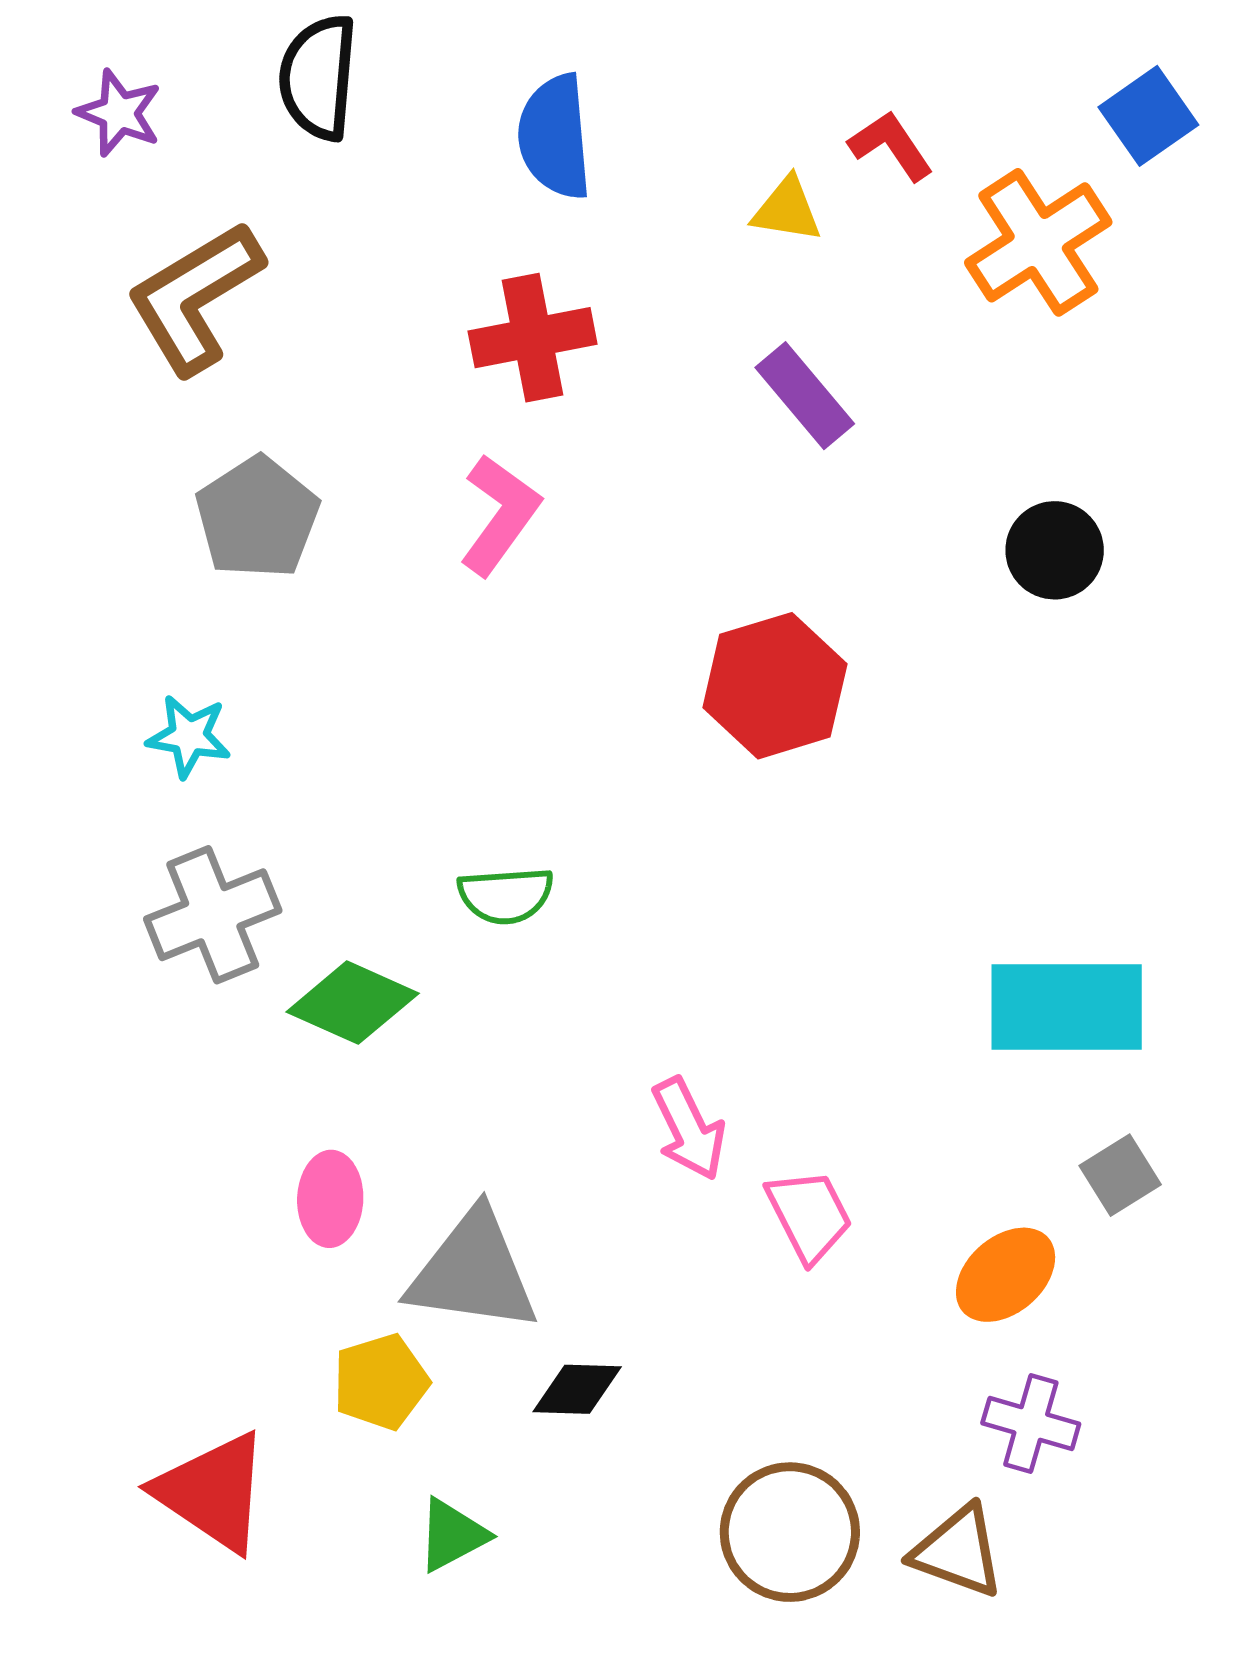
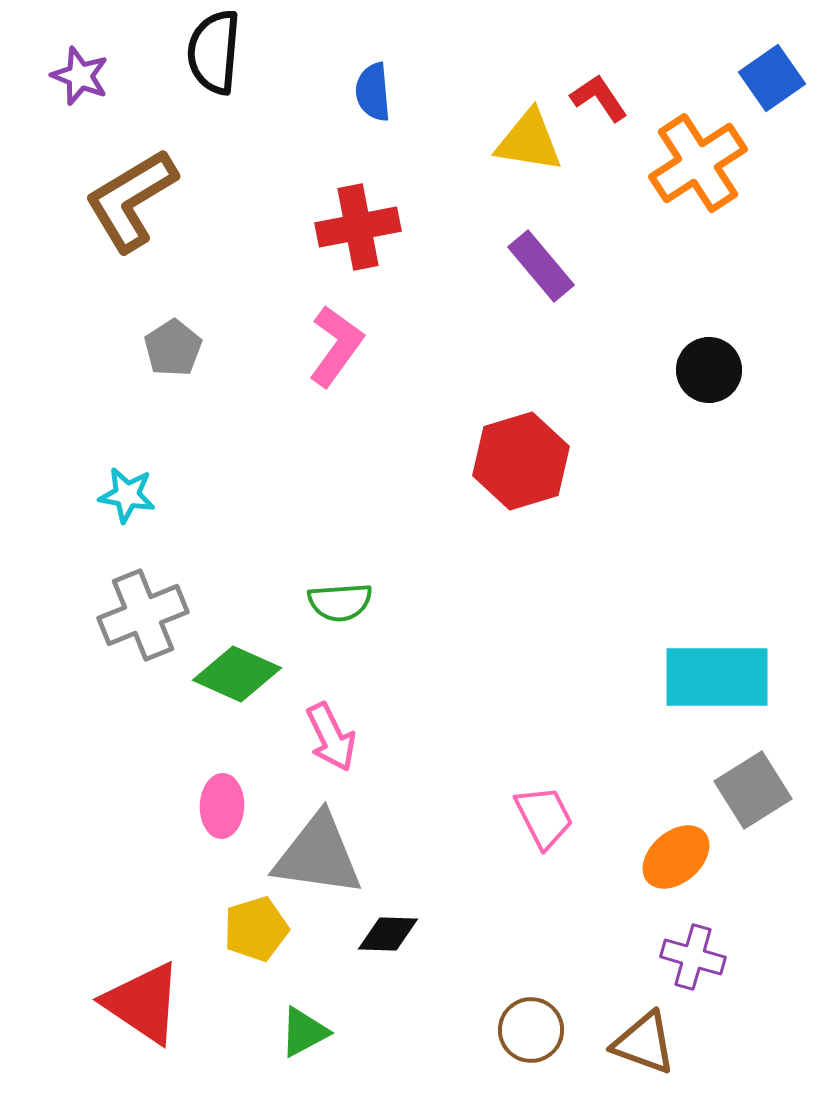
blue semicircle: (555, 137) -> (373, 92), size x0.7
yellow triangle: (787, 210) -> (529, 141), size x1.4
gray pentagon: (257, 518) -> (173, 348), size x0.7
pink arrow: (689, 1129) -> (331, 737), moved
gray square: (1120, 1175) -> (753, 790), size x1.4
brown circle: (790, 1532) -> (531, 1030), size x0.7

